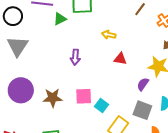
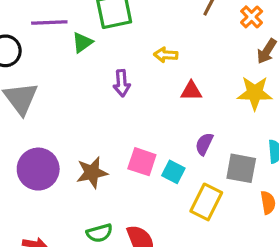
purple arrow: (75, 57) -> (122, 83), moved
purple semicircle: (143, 84) -> (204, 144), moved
pink square: (84, 96) -> (142, 162), turned 30

